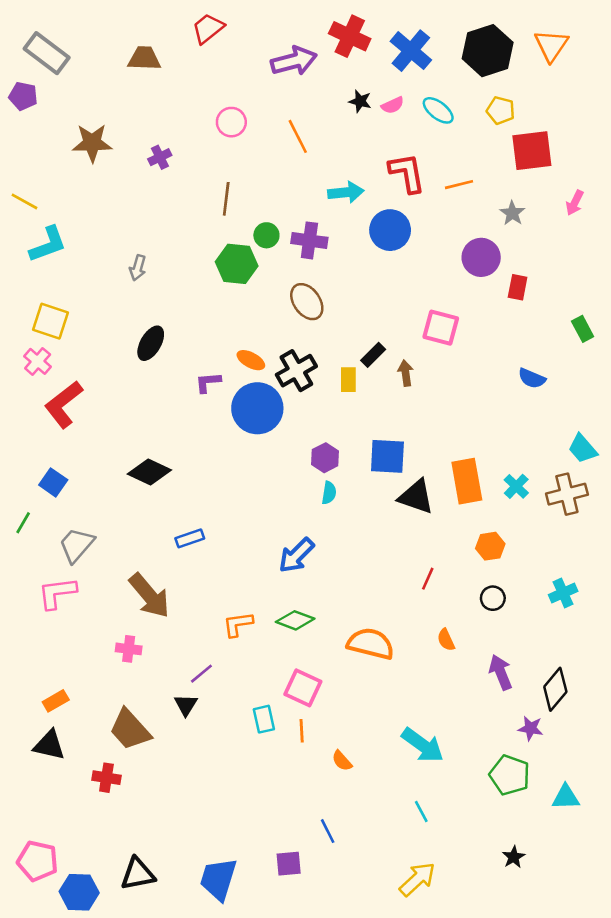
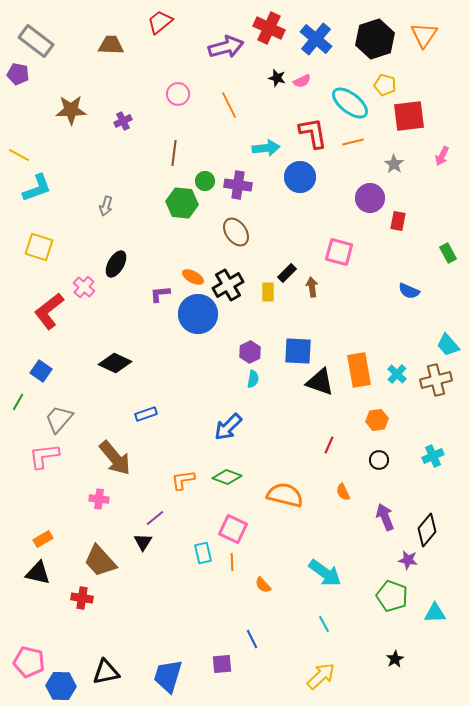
cyan ellipse: (438, 110) -> (350, 103), moved, size x1.5
pink cross: (38, 361) -> (84, 287), moved

